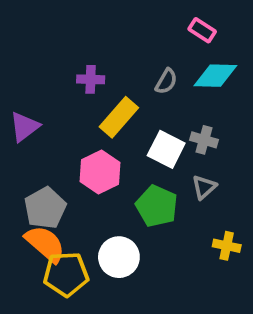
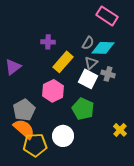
pink rectangle: (202, 30) -> (107, 16), size x1.5
cyan diamond: (215, 76) -> (103, 48), moved
gray triangle: (204, 187) -> (91, 63), moved
yellow cross: (227, 246) -> (120, 130), turned 32

